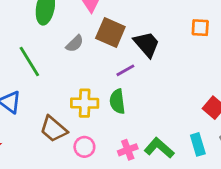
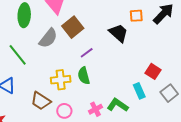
brown square: (110, 33) -> (73, 27), turned 35
gray semicircle: (75, 44) -> (48, 38), size x1.5
black trapezoid: (147, 44) -> (119, 33), moved
cyan rectangle: (198, 144) -> (139, 91), moved

